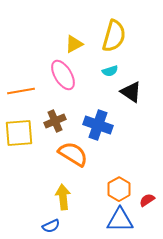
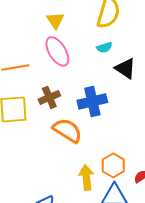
yellow triangle: (74, 44) -> (55, 20), moved, turned -36
blue cross: (98, 125) -> (92, 101), turned -32
yellow arrow: (63, 197) -> (86, 177), moved

